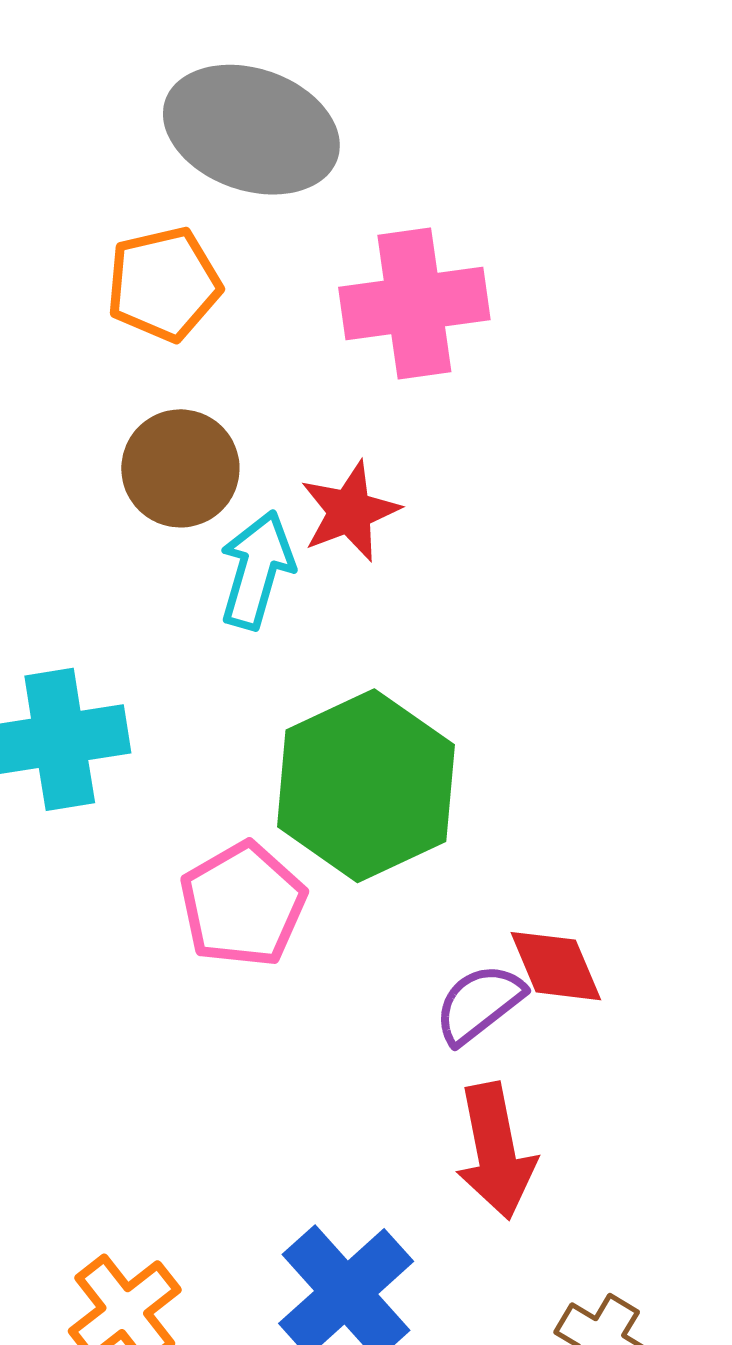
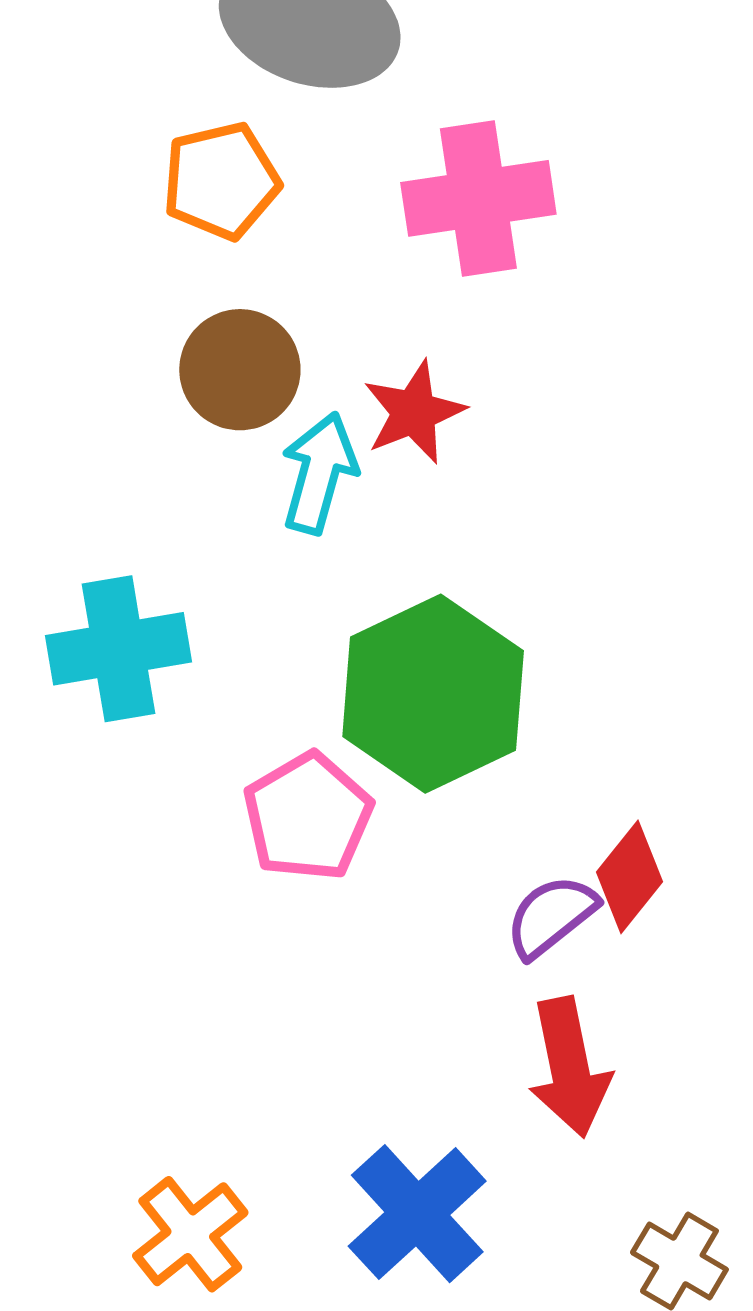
red diamond: (556, 966) -> (629, 877), turned 62

